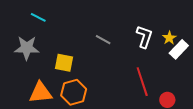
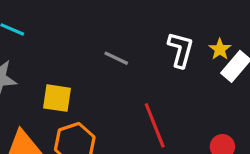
red line: (142, 82) -> (155, 125), moved

